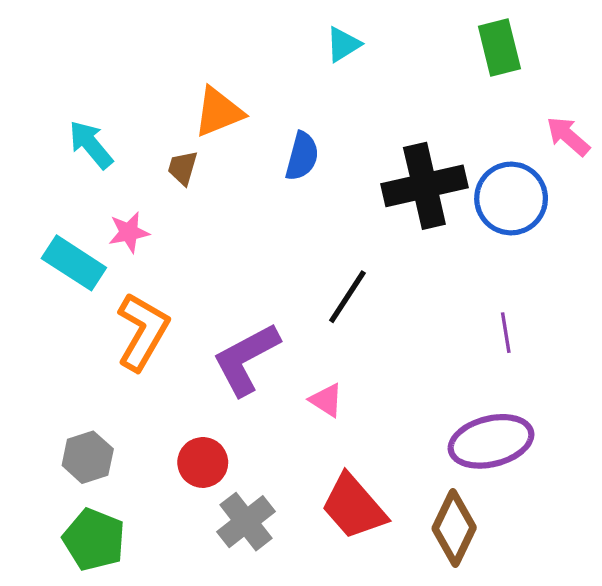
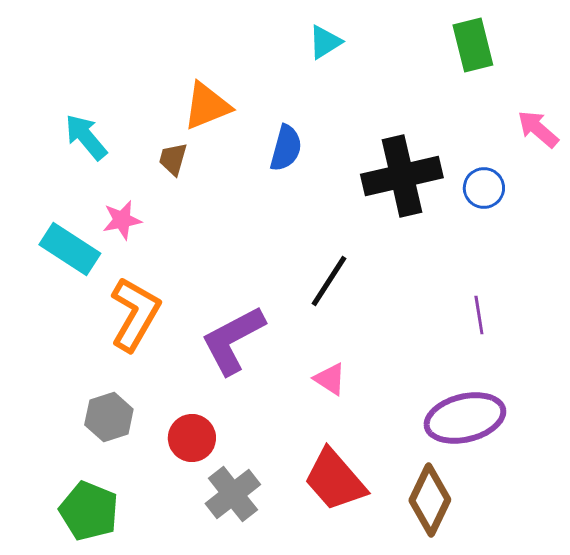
blue circle: (511, 198) -> (484, 188), size x0.6
pink triangle: (326, 400) -> (330, 379), moved
gray hexagon: (88, 457) -> (109, 417), moved

